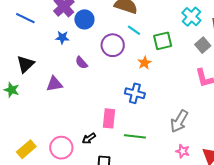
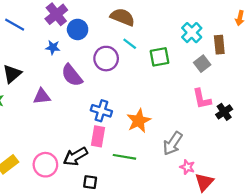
purple semicircle: (81, 63) -> (72, 75), size x1.6
orange star: (145, 63) -> (139, 121), moved, size x1.6
blue cross: (135, 93) -> (101, 111), moved
black arrow: (89, 138) -> (75, 156), size x1.6
pink star: (183, 151) -> (187, 167), moved

